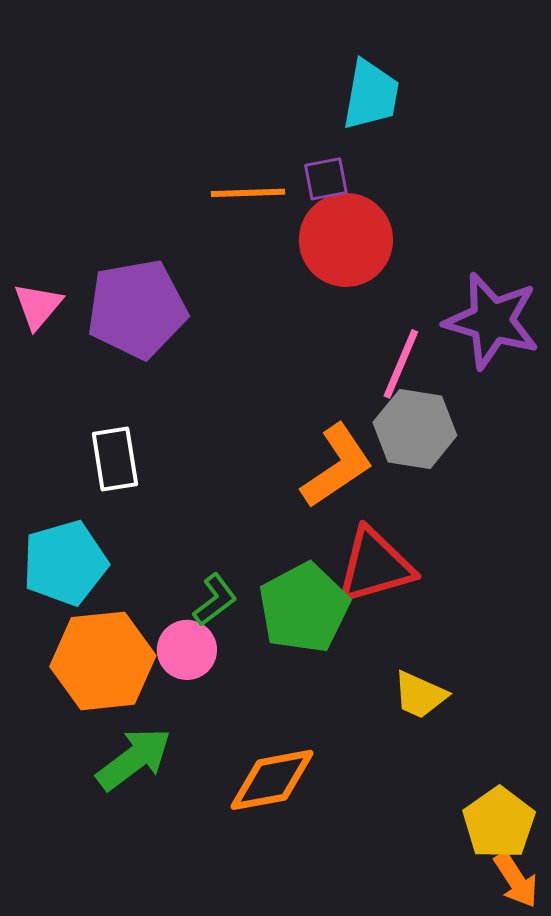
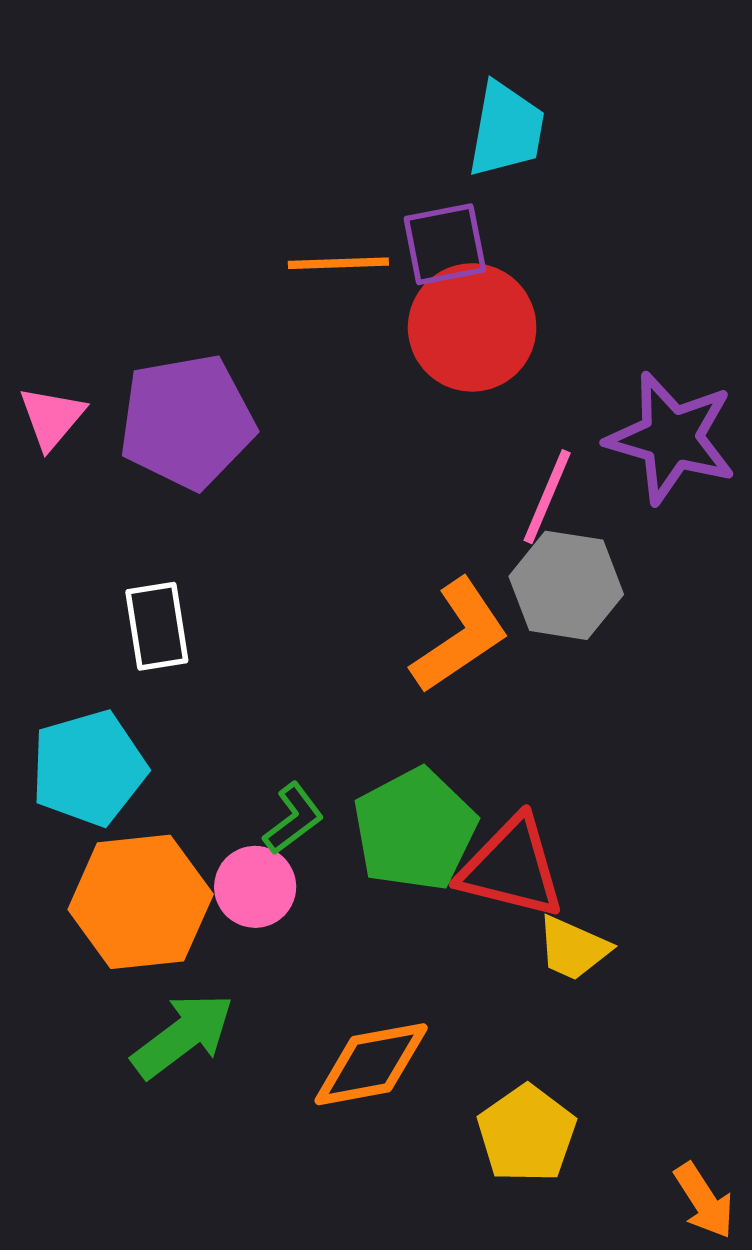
purple square: (326, 179) -> (445, 244), size x1.4
red triangle: (375, 566) -> (512, 868), moved, turned 30
yellow pentagon: (499, 823) -> (527, 1134), moved

